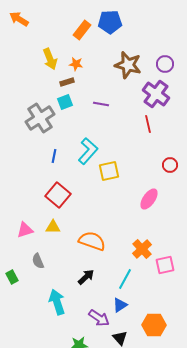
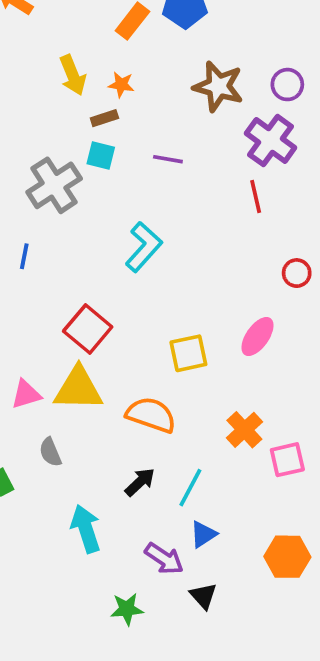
cyan square: (65, 102) -> (101, 155), turned 35
blue line: (54, 156) -> (24, 256), moved
yellow square: (109, 171) -> (188, 353), moved
yellow triangle: (53, 227) -> (78, 389), size x1.8
cyan line: (125, 279) -> (190, 488), moved
orange hexagon: (154, 325) -> (287, 557), moved

